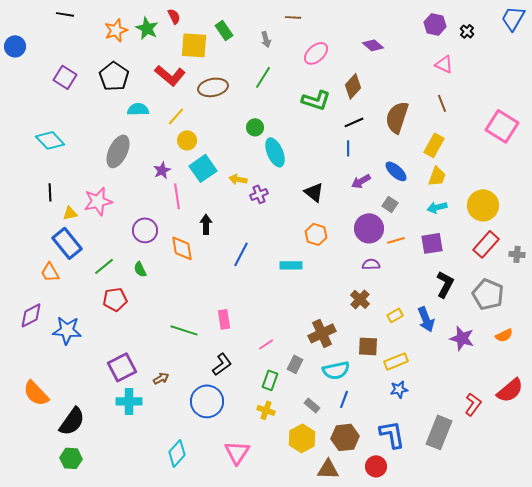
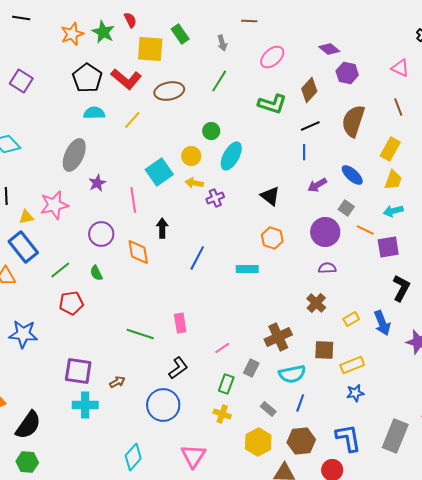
purple hexagon: (435, 24) -> (347, 73), moved
black pentagon: (114, 76) -> (87, 78), moved
yellow circle: (187, 140) -> (191, 156), moved
cyan ellipse: (275, 152) -> (231, 156), turned 52
purple star: (162, 170) -> (97, 183), moved
orange line: (396, 240) -> (365, 230), moved, turned 42
purple square: (122, 367) -> (78, 371), turned 36

